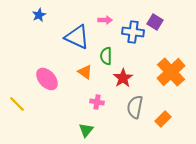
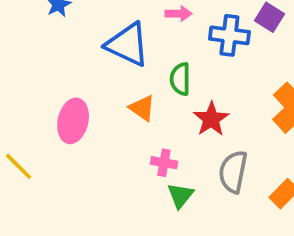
pink ellipse: (47, 79) -> (73, 121), turned 55
green triangle: (86, 130) -> (180, 195), moved

